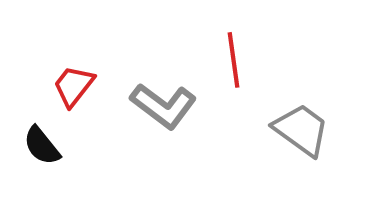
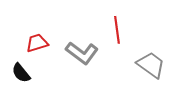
red trapezoid: (74, 86) -> (37, 43), turned 35

